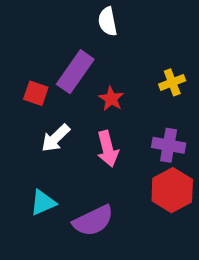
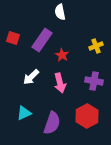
red square: (36, 93) -> (13, 38), moved
red hexagon: (172, 190) -> (87, 116), moved
purple semicircle: (93, 221) -> (52, 123), turned -45

